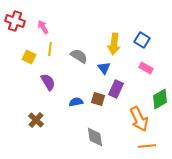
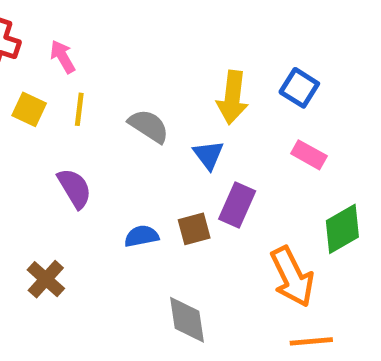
yellow square: (29, 57) -> (29, 109), moved
brown square: (98, 99) -> (194, 229), turned -32

